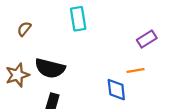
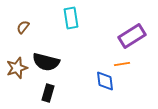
purple rectangle: (147, 39) -> (132, 36), size x1.5

